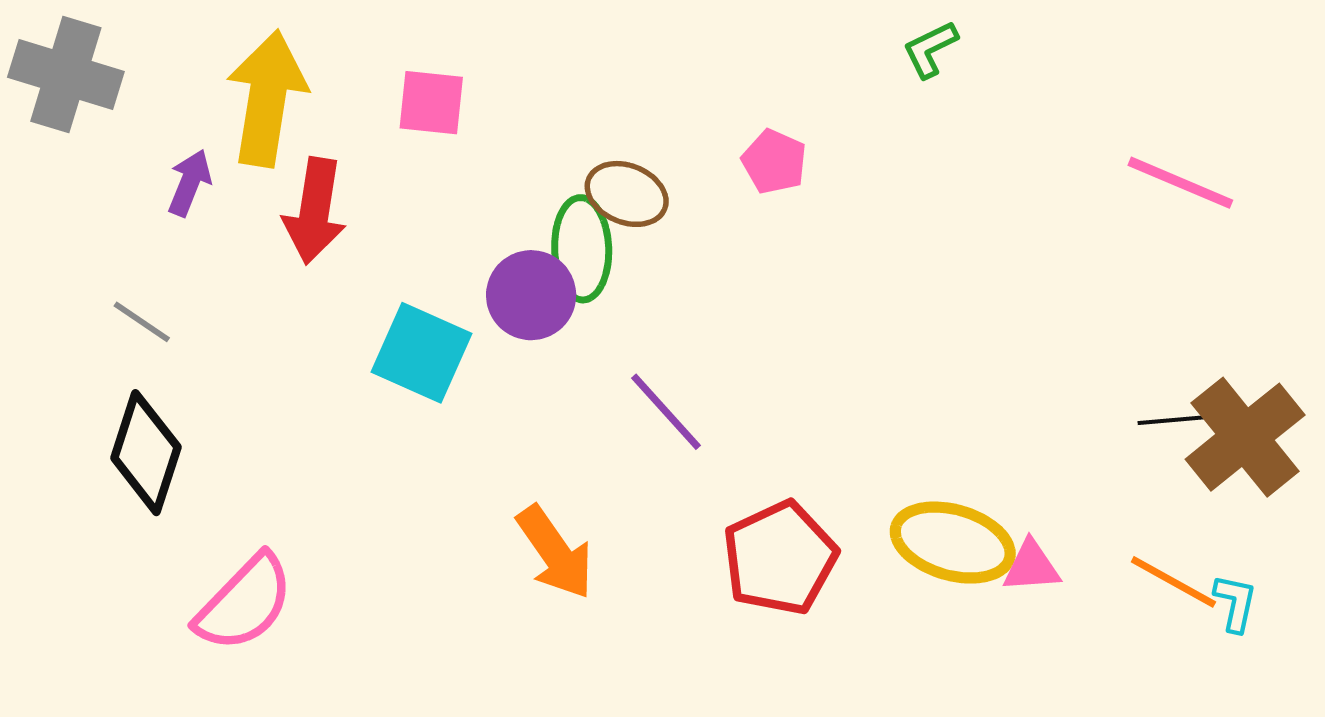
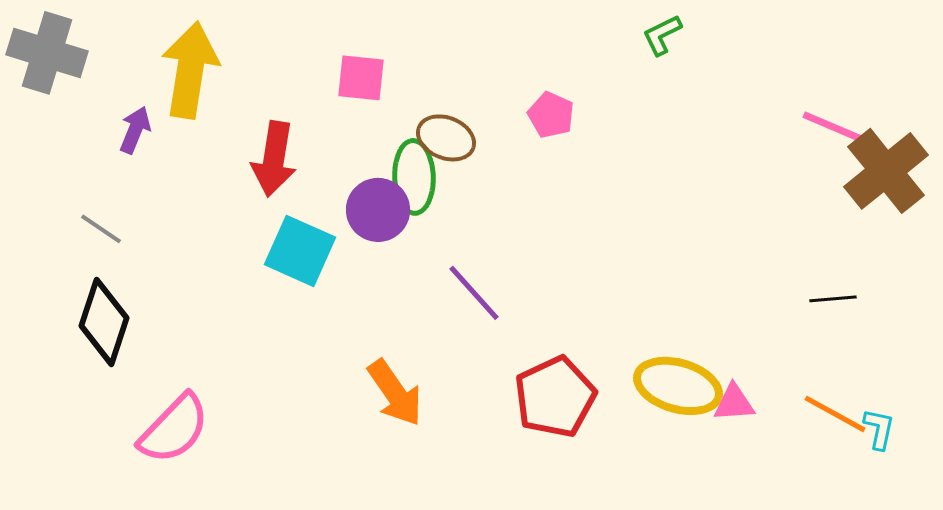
pink square: (431, 103) -> (361, 78), moved
red arrow: (315, 211) -> (274, 159), moved
brown cross: (1245, 437) -> (886, 171), moved

